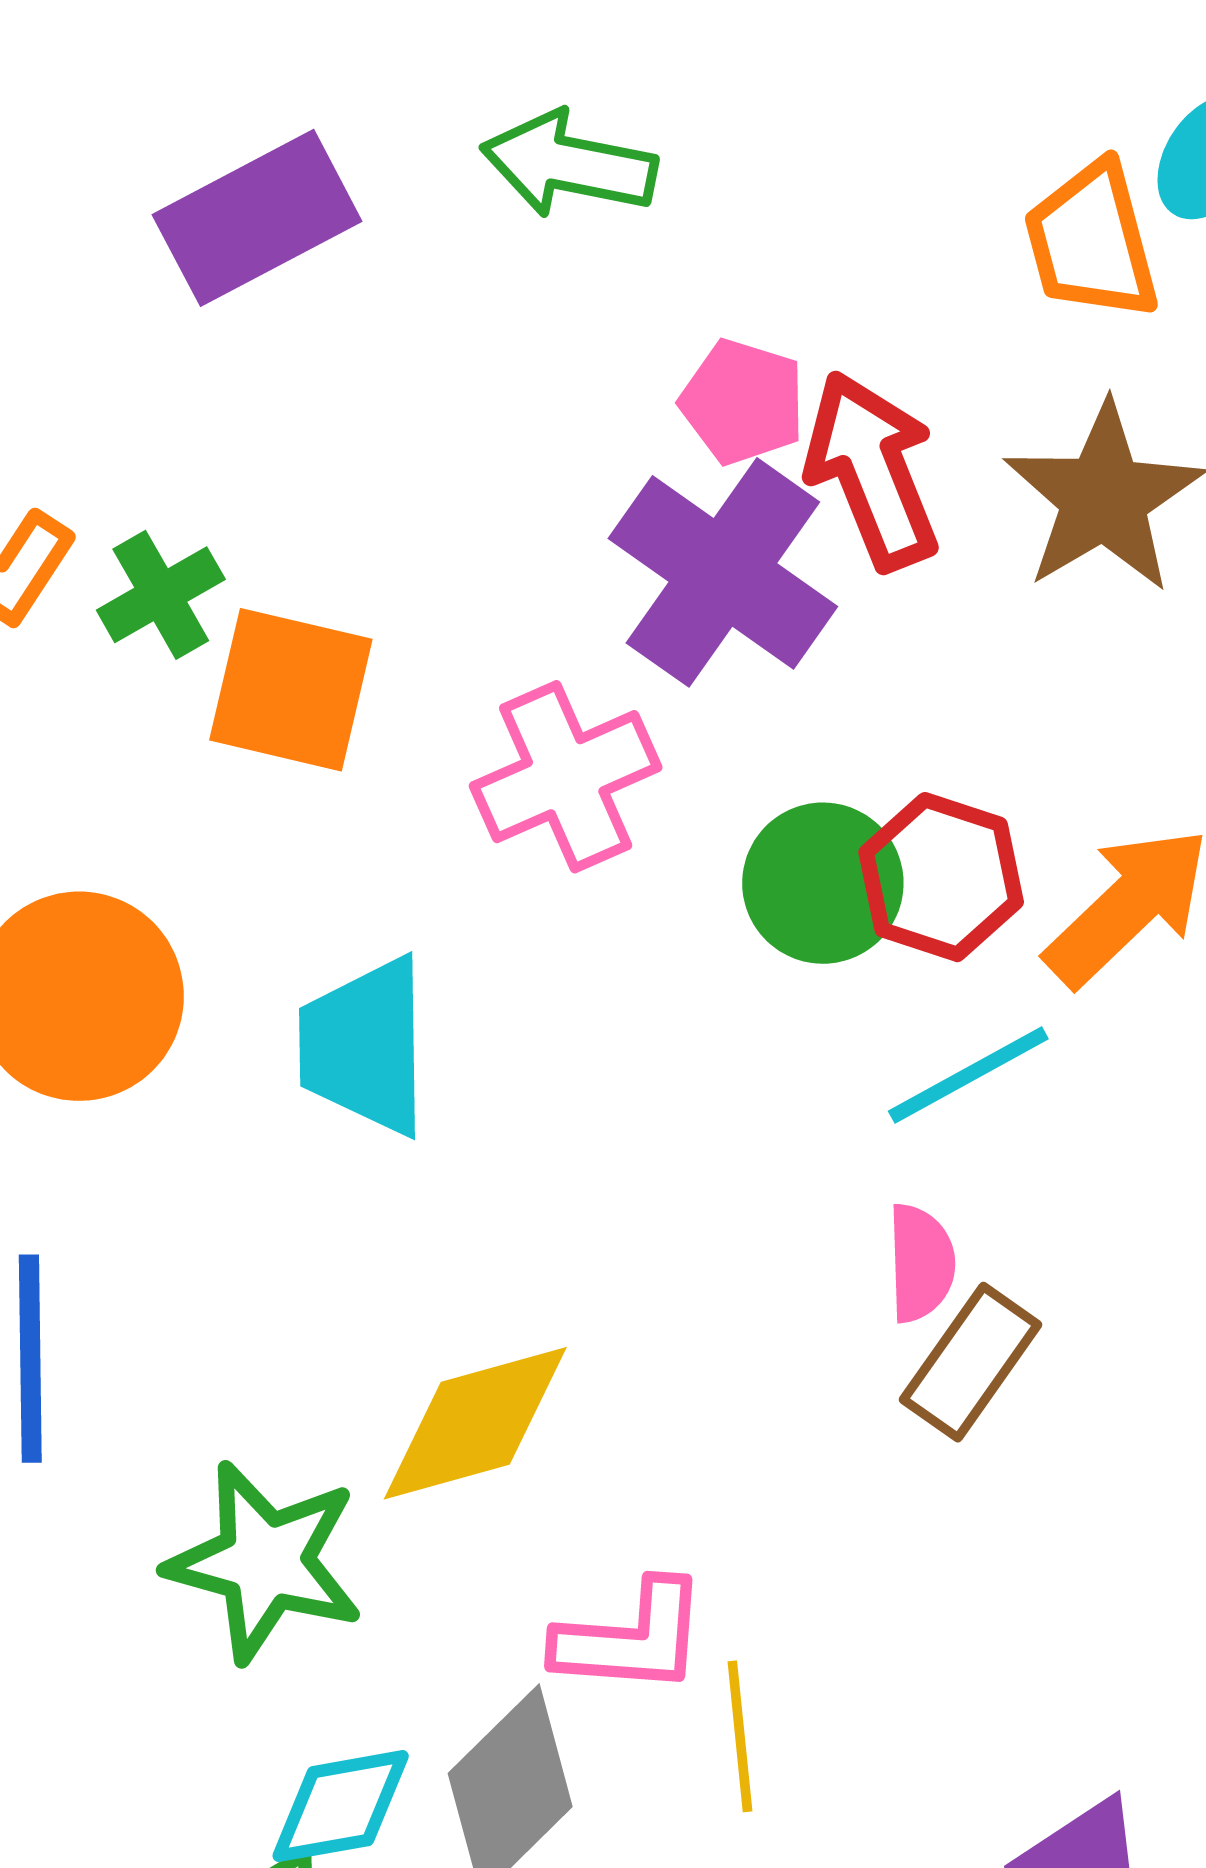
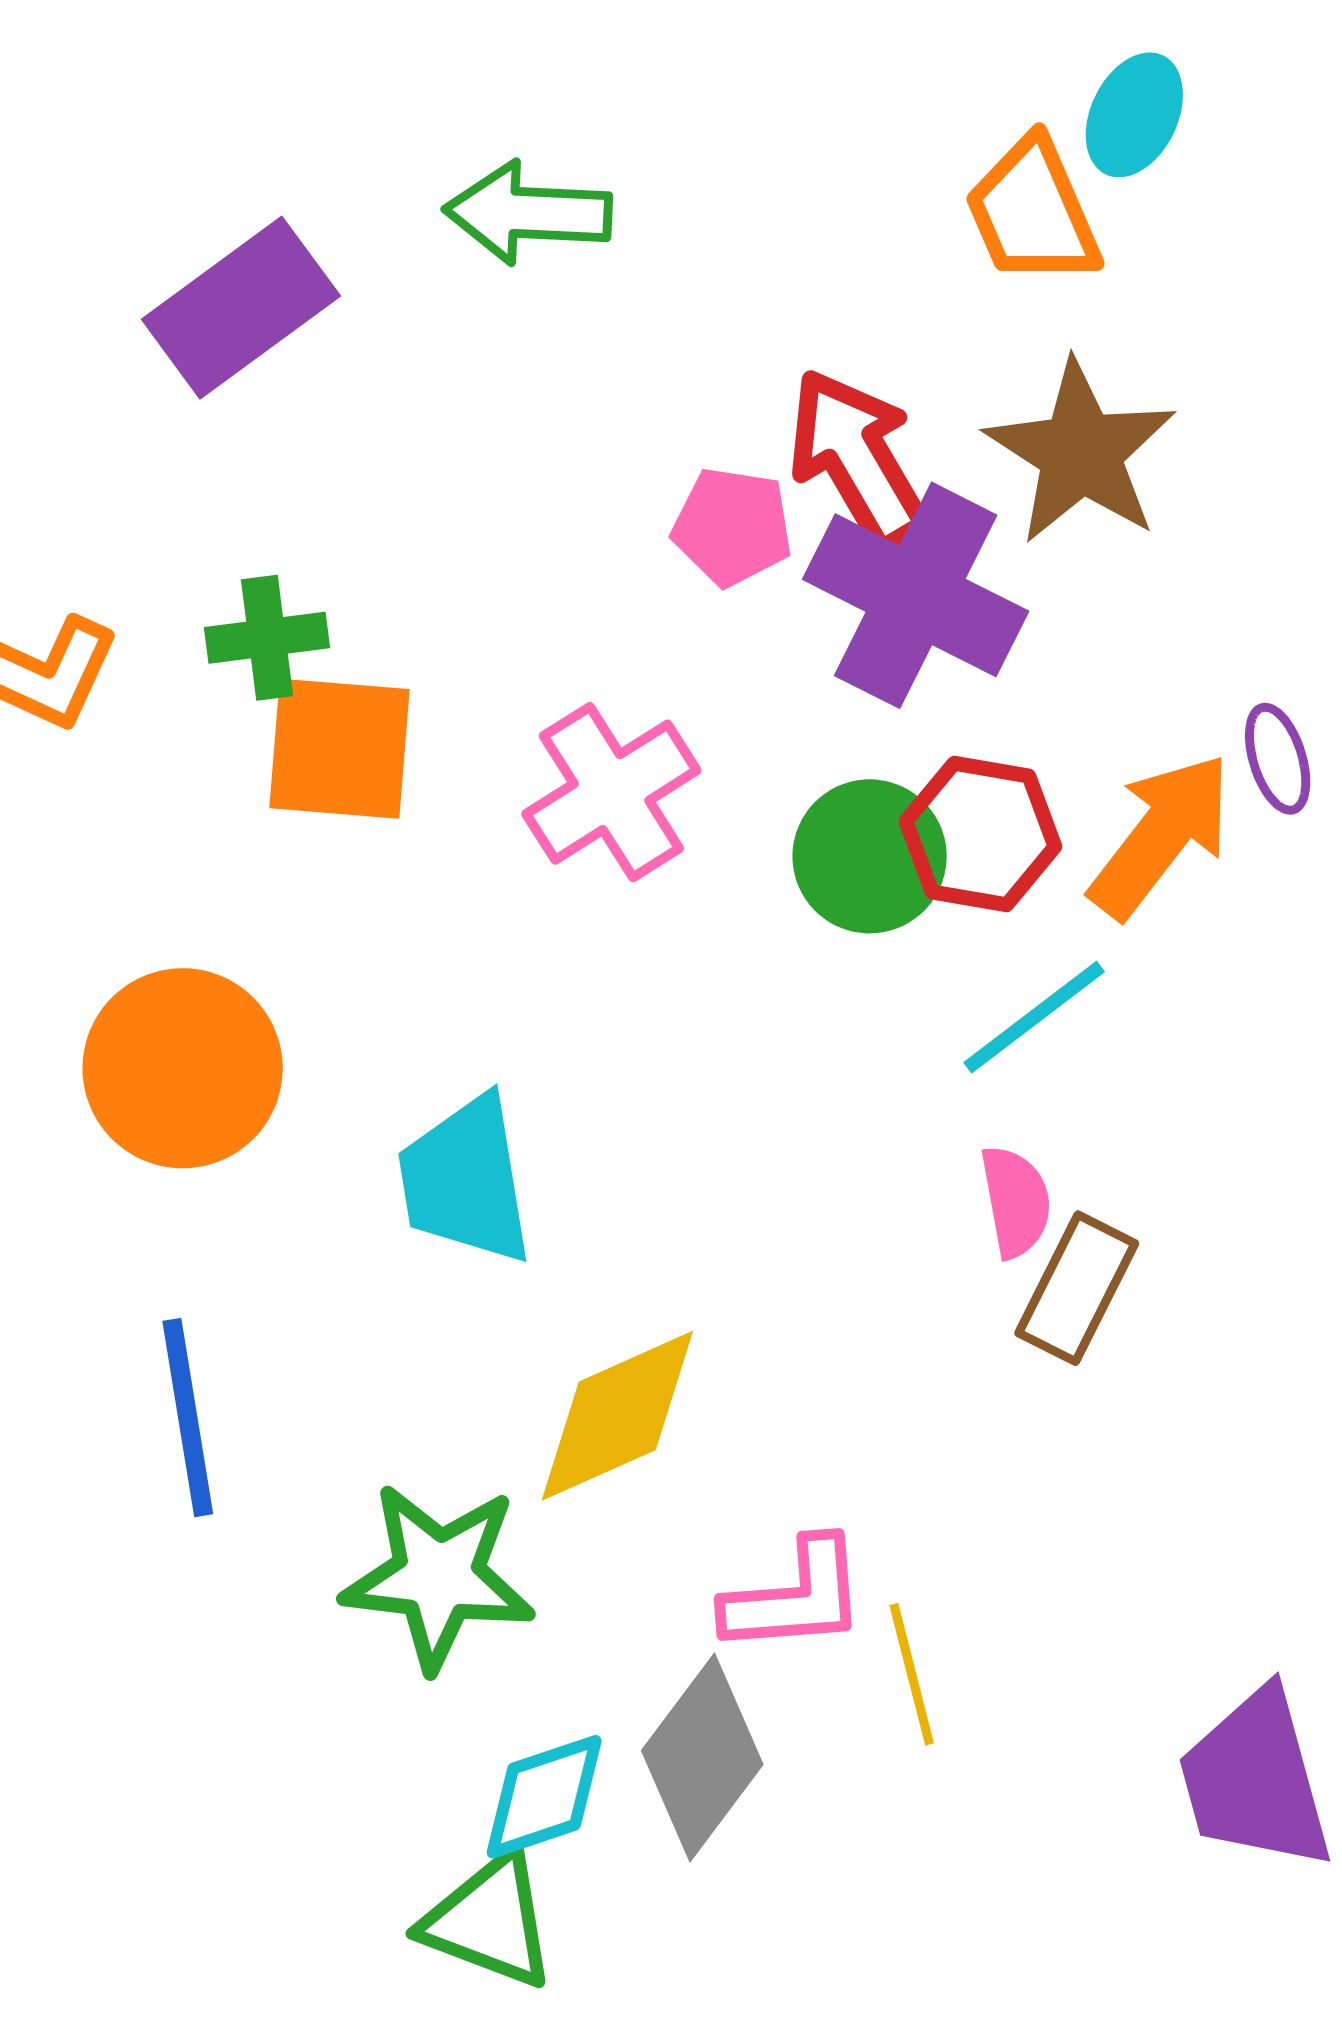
pink pentagon: (743, 402) -> (732, 527), moved
purple cross: (723, 572) -> (916, 595), moved
green cross: (161, 595) -> (267, 638), moved, turned 31
cyan trapezoid: (365, 1046) -> (466, 1180), moved

